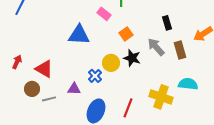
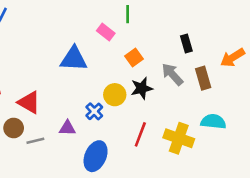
black star: (132, 58) -> (142, 88), turned -30
red line: (128, 108) -> (140, 134), moved

